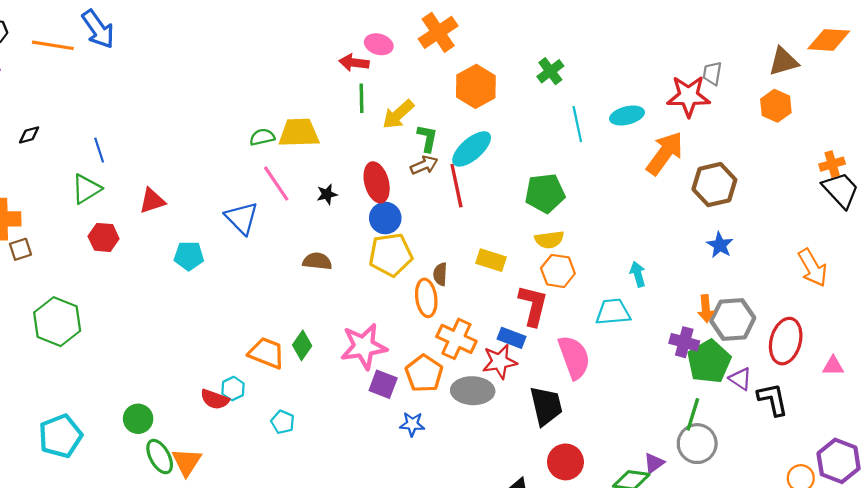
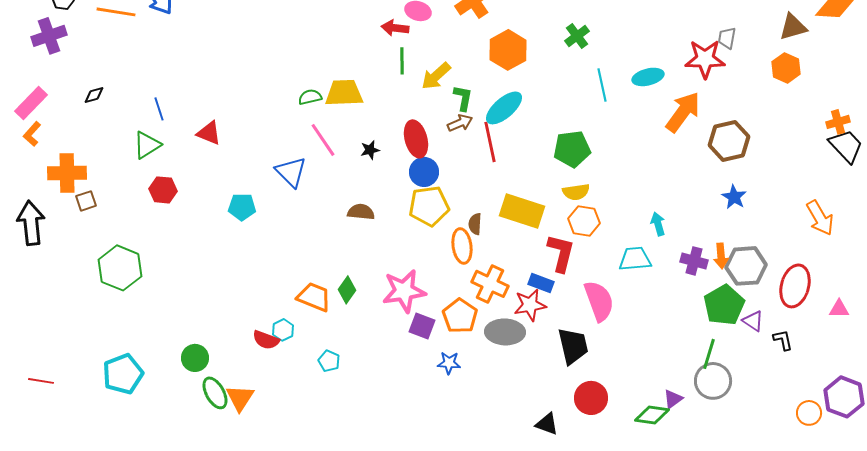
red triangle: (152, 201) -> (209, 133), moved, turned 40
yellow rectangle: (491, 260) -> (522, 211), size x1.6
purple cross: (684, 342) -> (694, 261), moved
black L-shape: (773, 399) -> (783, 340), size x0.7

